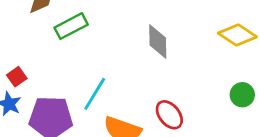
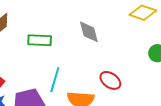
green rectangle: (71, 26) -> (40, 40), moved, turned 45

